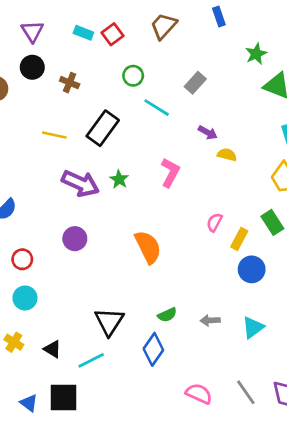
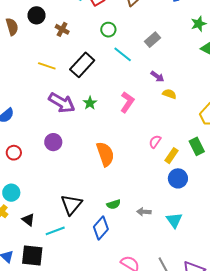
cyan circle: (25, 298) -> (11, 193), moved
cyan triangle: (253, 327) -> (174, 220), turned -36

